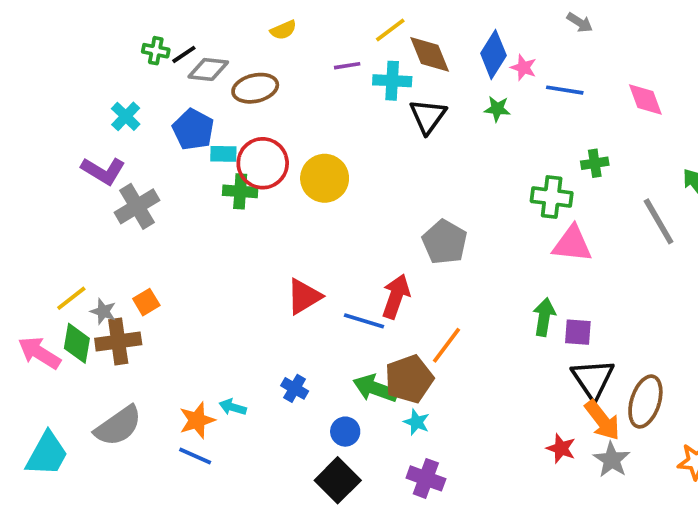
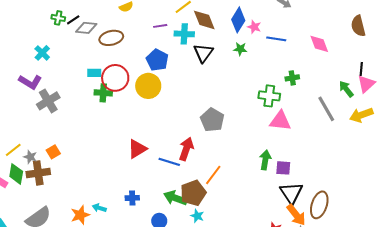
blue pentagon: (193, 129) -> (157, 60), moved
blue cross: (295, 388) -> (132, 198), turned -32

